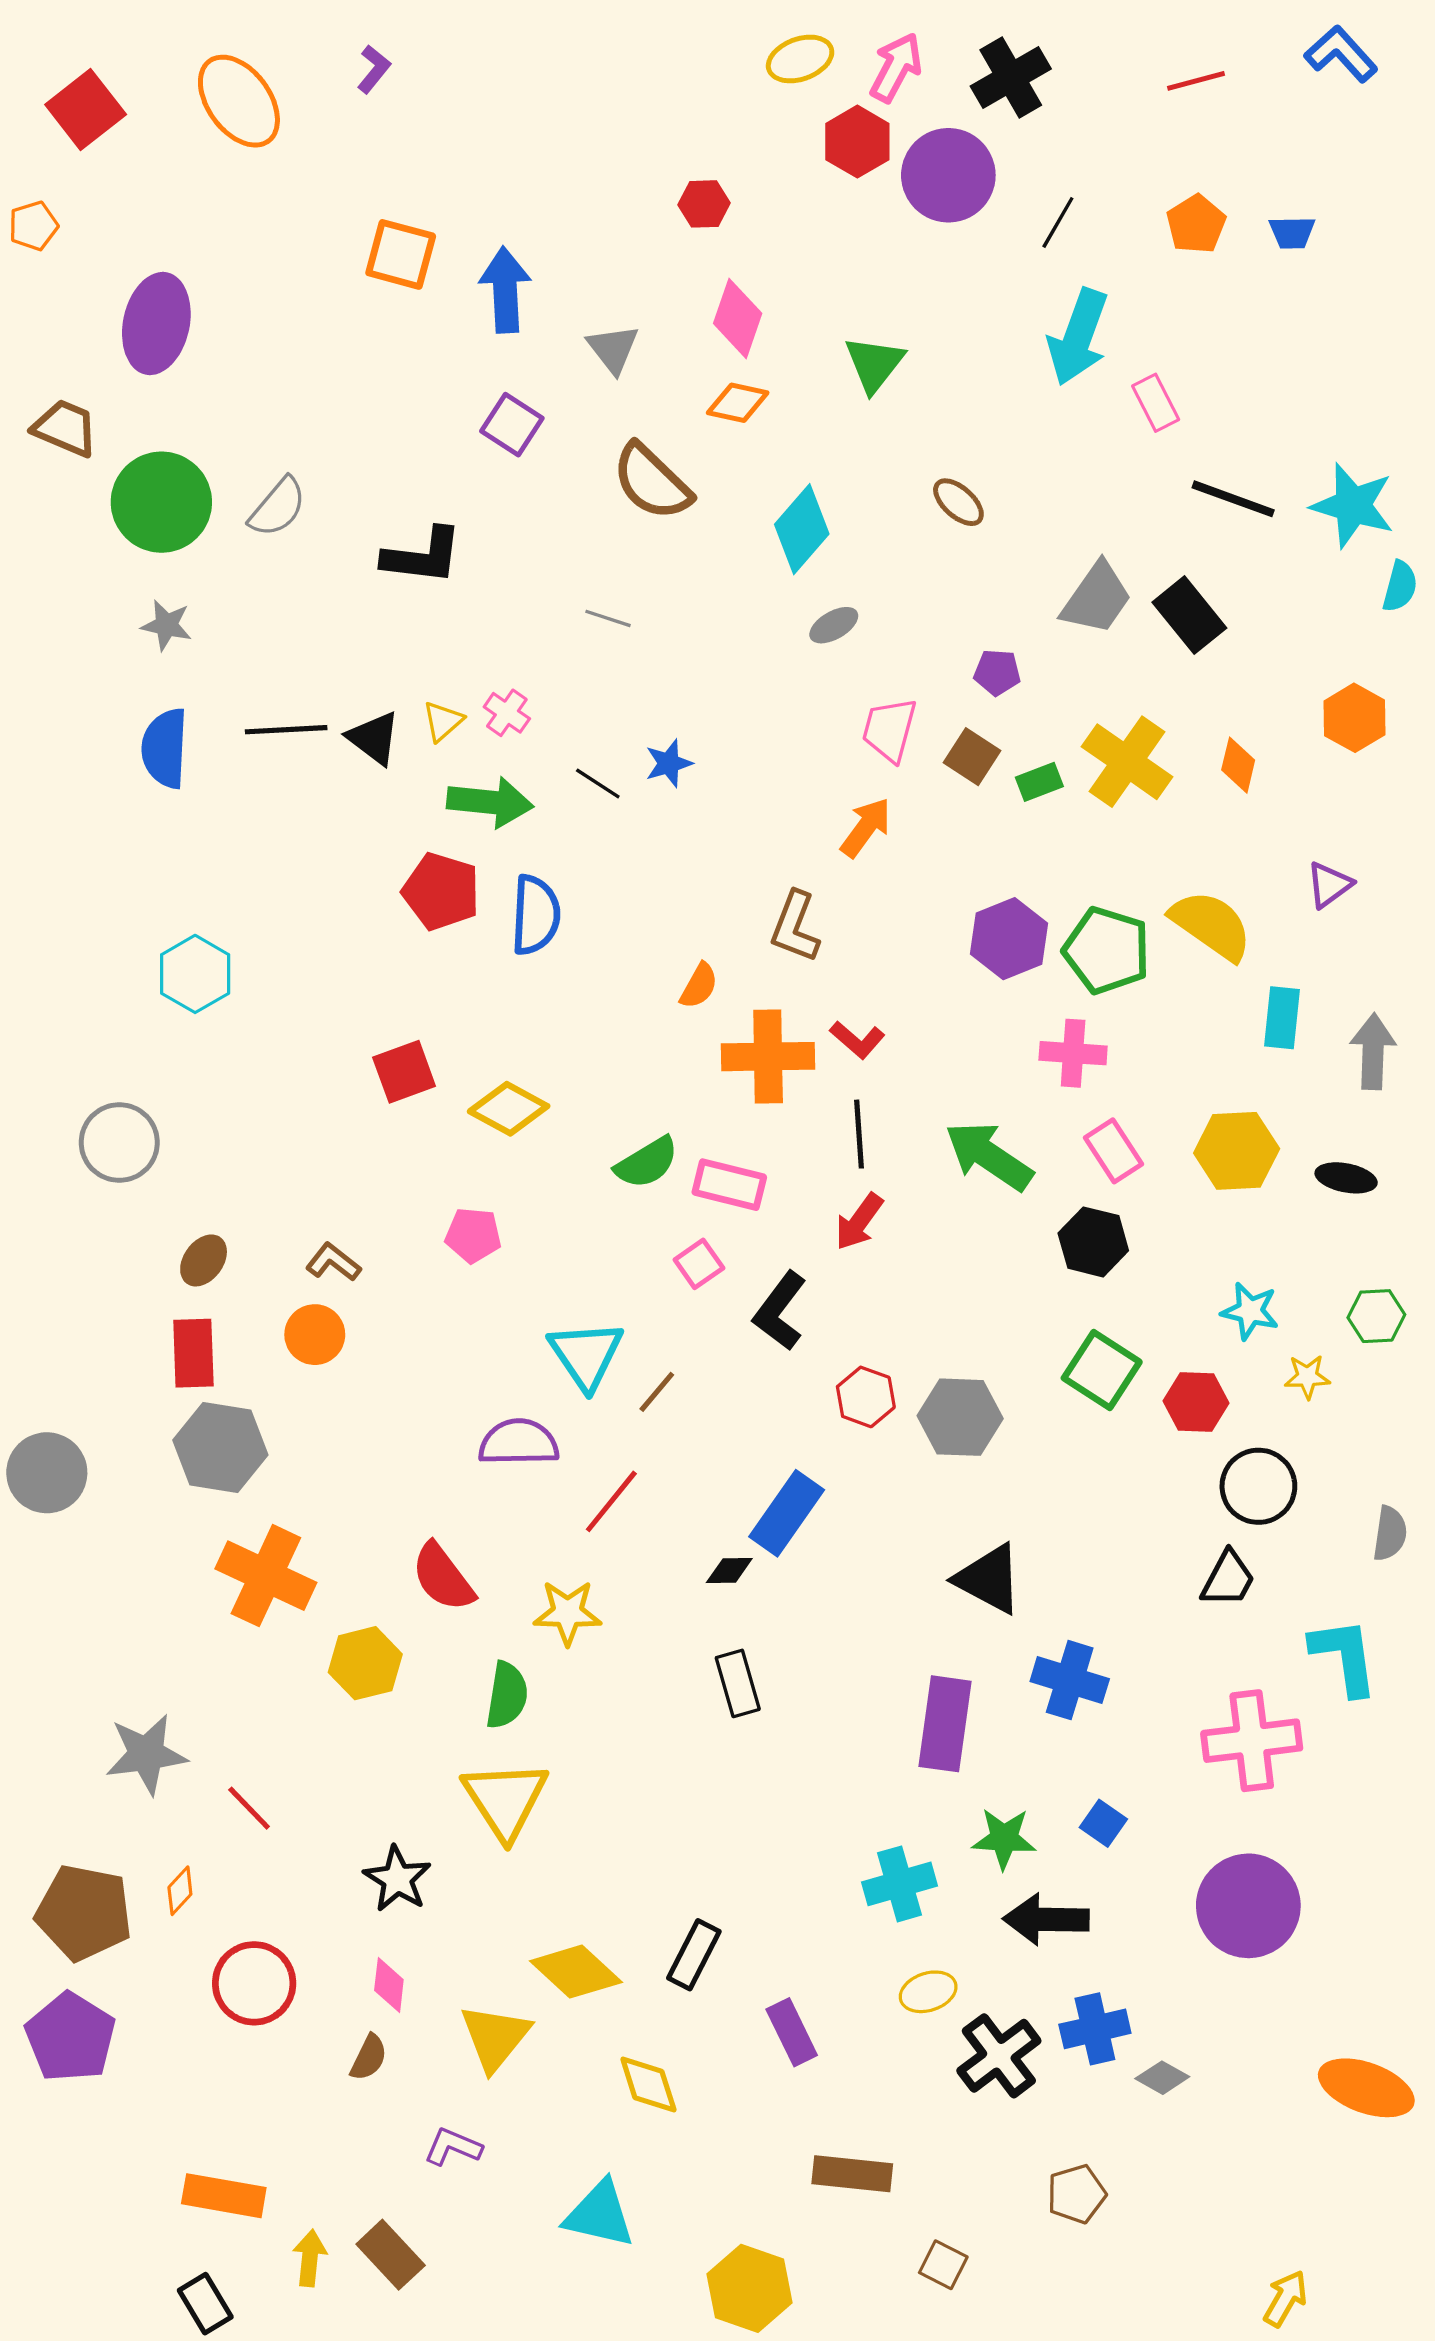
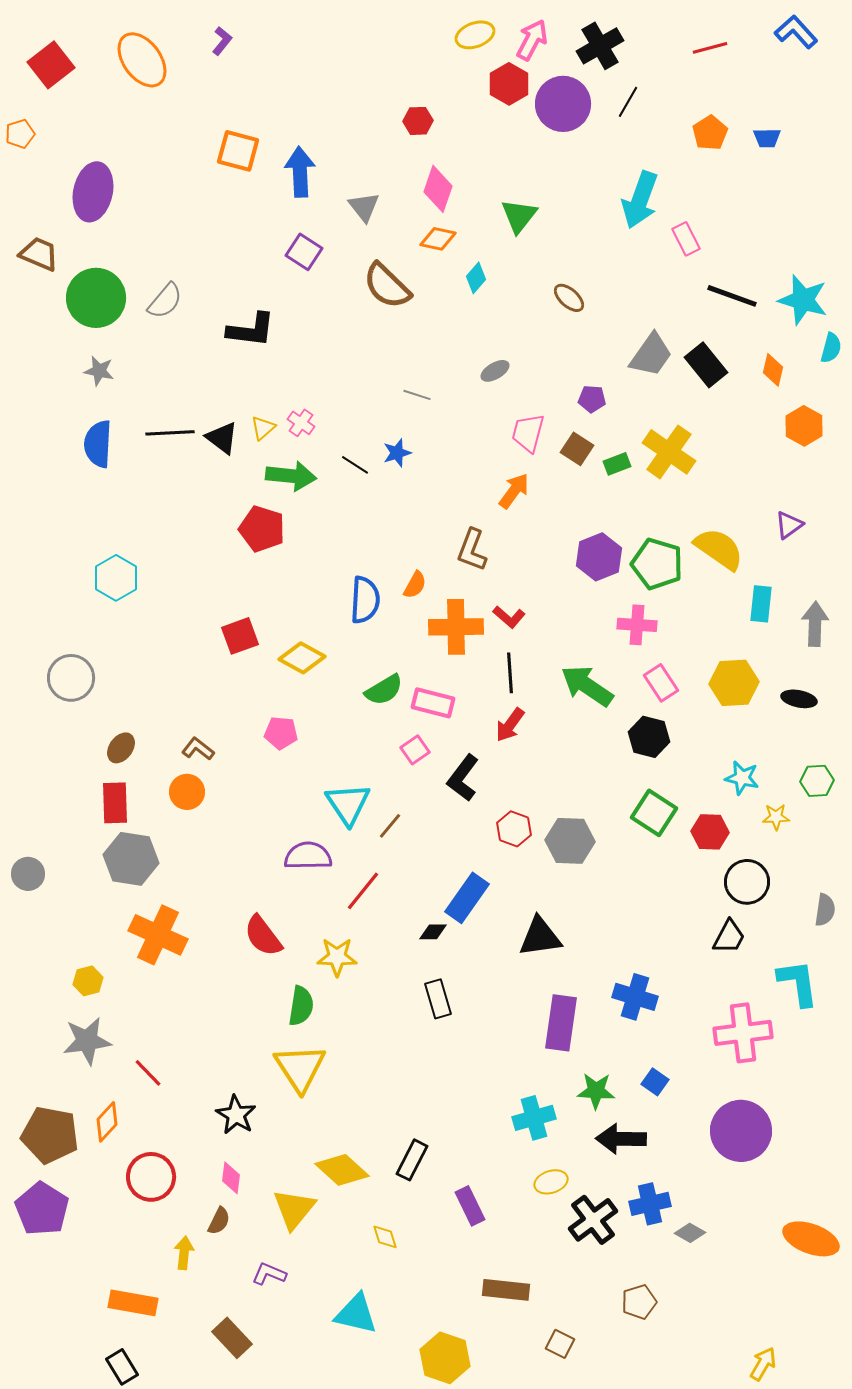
black line: (1058, 222) -> (628, 102), moved
cyan diamond: (802, 529) -> (476, 278), moved, size x0.6
gray line: (608, 618) -> (417, 395), moved
orange diamond: (1238, 765) -> (773, 370), moved
blue semicircle: (536, 915) -> (365, 600), moved
gray circle: (47, 1473) -> (28, 874), size x0.7
black triangle: (989, 1579) -> (540, 937), moved, turned -36
yellow hexagon: (365, 1663) -> (88, 981), moved, size x0.7
orange diamond: (180, 1891) -> (107, 1122), size x1.4
yellow diamond: (648, 2084) -> (385, 1237), size x0.7
yellow arrow: (310, 2258) -> (184, 1253), moved

